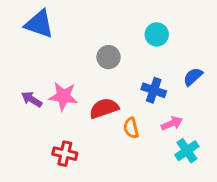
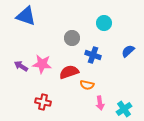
blue cross: (154, 90) -> (93, 55), moved
pink arrow: (172, 123) -> (100, 103), moved, turned 104
orange semicircle: (131, 128) -> (87, 85), turned -64
cyan cross: (187, 151) -> (124, 109), moved

